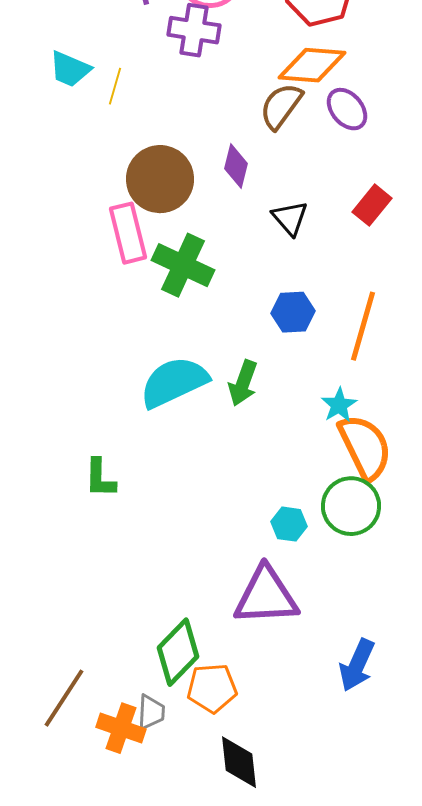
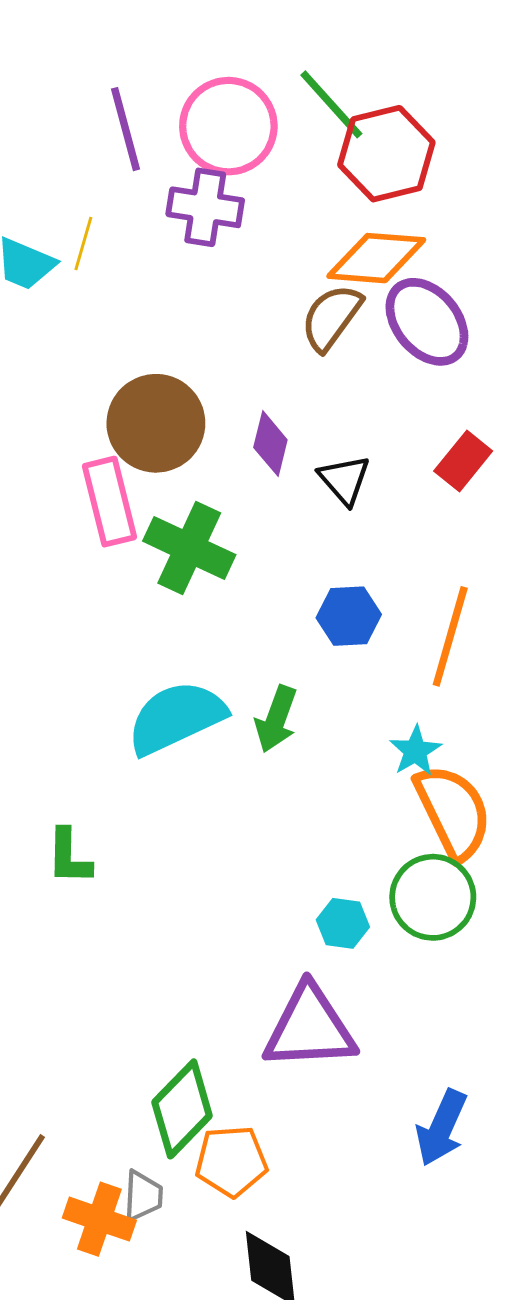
yellow line: (115, 86) -> (83, 244), moved
purple ellipse: (347, 109) -> (427, 322), size x1.4
purple diamond: (236, 166) -> (270, 444), moved

